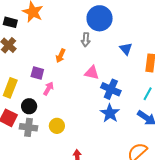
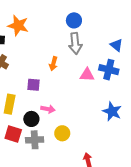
blue circle: (100, 18) -> (74, 20), moved, size x0.6
gray arrow: (86, 40) -> (75, 43), size x1.5
pink arrow: (48, 89) -> (48, 109), moved, turned 80
blue cross: (111, 89) -> (109, 70), moved

